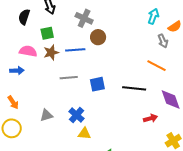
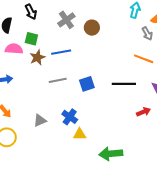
gray cross: (84, 18) -> (66, 20), turned 36
green square: (47, 33) -> (31, 39), turned 32
brown circle: (98, 37) -> (92, 28), moved
pink semicircle: (28, 51) -> (14, 49), moved

